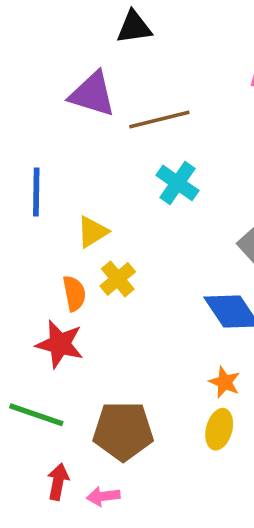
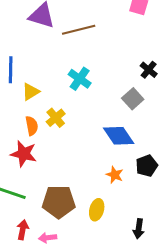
cyan cross: (177, 183) -> (80, 79), moved
yellow triangle: (92, 232) -> (31, 92), moved
yellow ellipse: (219, 429) -> (97, 210), moved

